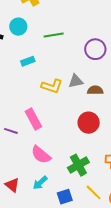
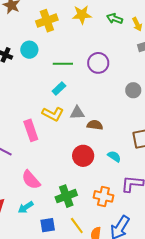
purple circle: (95, 49) -> (98, 63), moved
cyan rectangle: (28, 61) -> (59, 88), moved, turned -32
pink rectangle: (33, 119) -> (31, 130), moved

